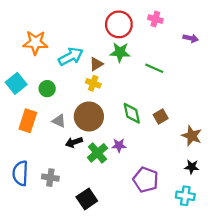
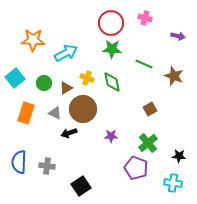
brown triangle: (96, 64) -> (66, 88), moved
green diamond: (132, 113) -> (112, 82), moved
brown star: (192, 136) -> (174, 76), moved
green cross: (97, 153) -> (148, 143), moved

